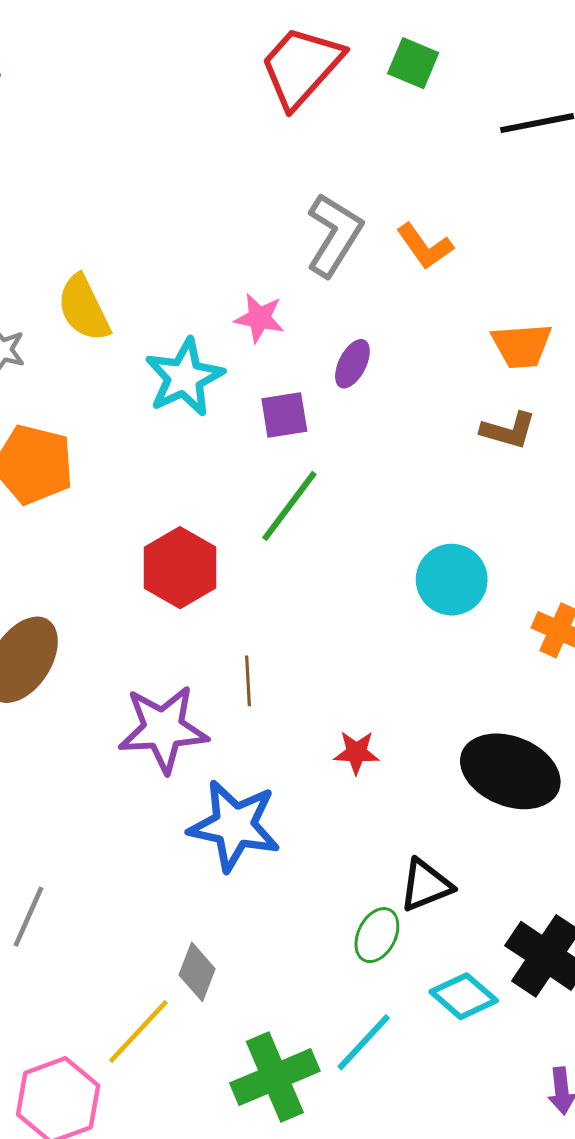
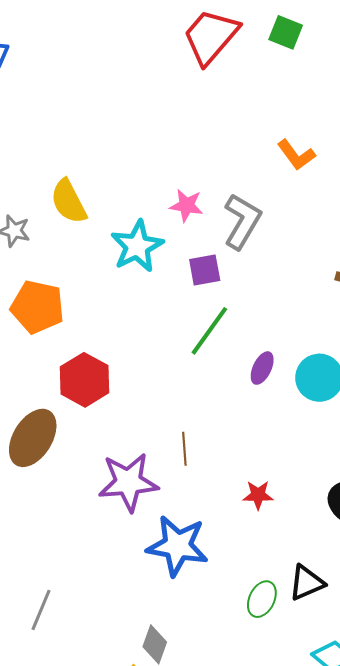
gray L-shape: (334, 235) -> (242, 221), moved
purple ellipse: (352, 364) -> (262, 368), moved
red hexagon: (180, 568) -> (84, 380), moved
green ellipse: (377, 935) -> (262, 599), moved

